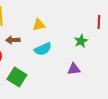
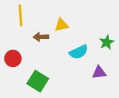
brown arrow: (13, 40) -> (41, 37), moved
cyan semicircle: (43, 49) -> (79, 52), moved

